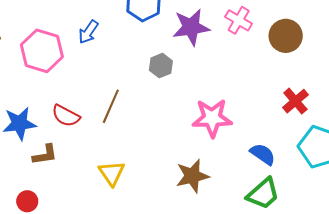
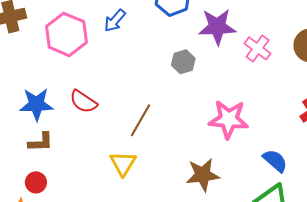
pink cross: (239, 20) -> (258, 48), moved
brown line: (111, 106) -> (141, 120), moved
brown L-shape: (45, 155) -> (41, 142), moved

